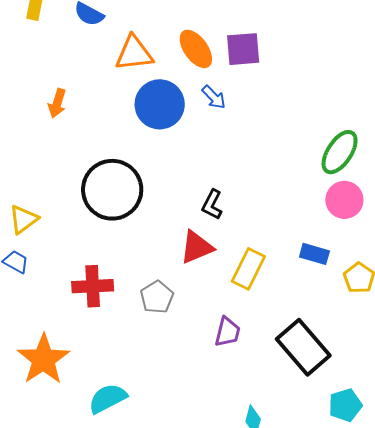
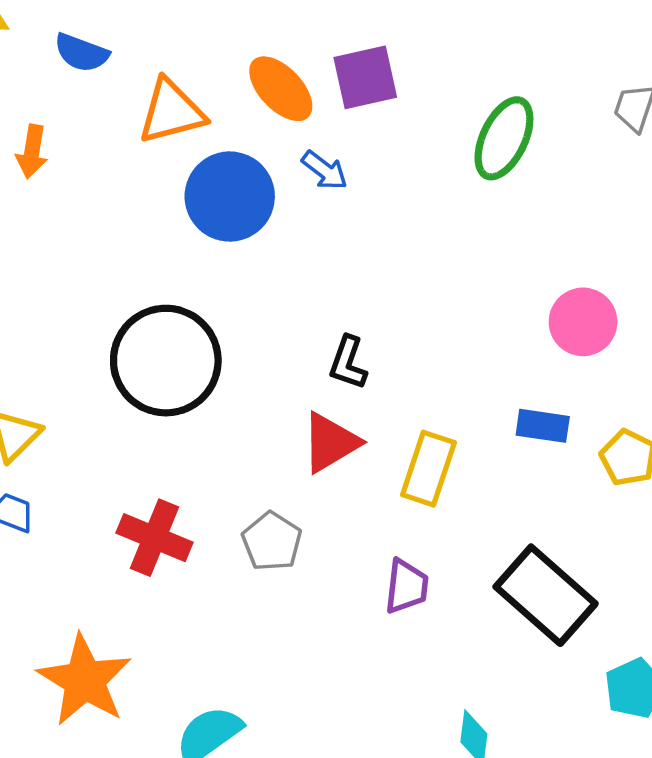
orange arrow: (57, 103) -> (32, 152), moved
green ellipse: (340, 152) -> (504, 138), moved
red cross: (93, 286) -> (155, 538), turned 33

